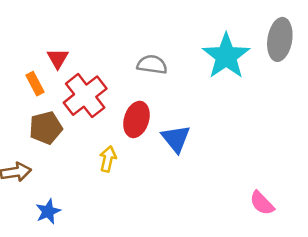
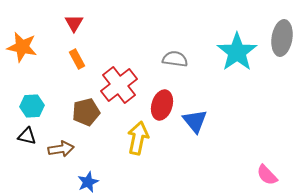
red triangle: (58, 59) -> (74, 23), moved
orange rectangle: (35, 84) -> (77, 59), moved
yellow arrow: (108, 159) -> (138, 138), size x1.5

